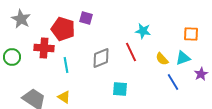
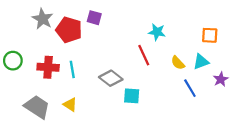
gray star: (21, 19) -> (43, 19), moved
red cross: (44, 48) -> (48, 67), moved
gray diamond: (101, 58) -> (111, 78), moved, turned 60

